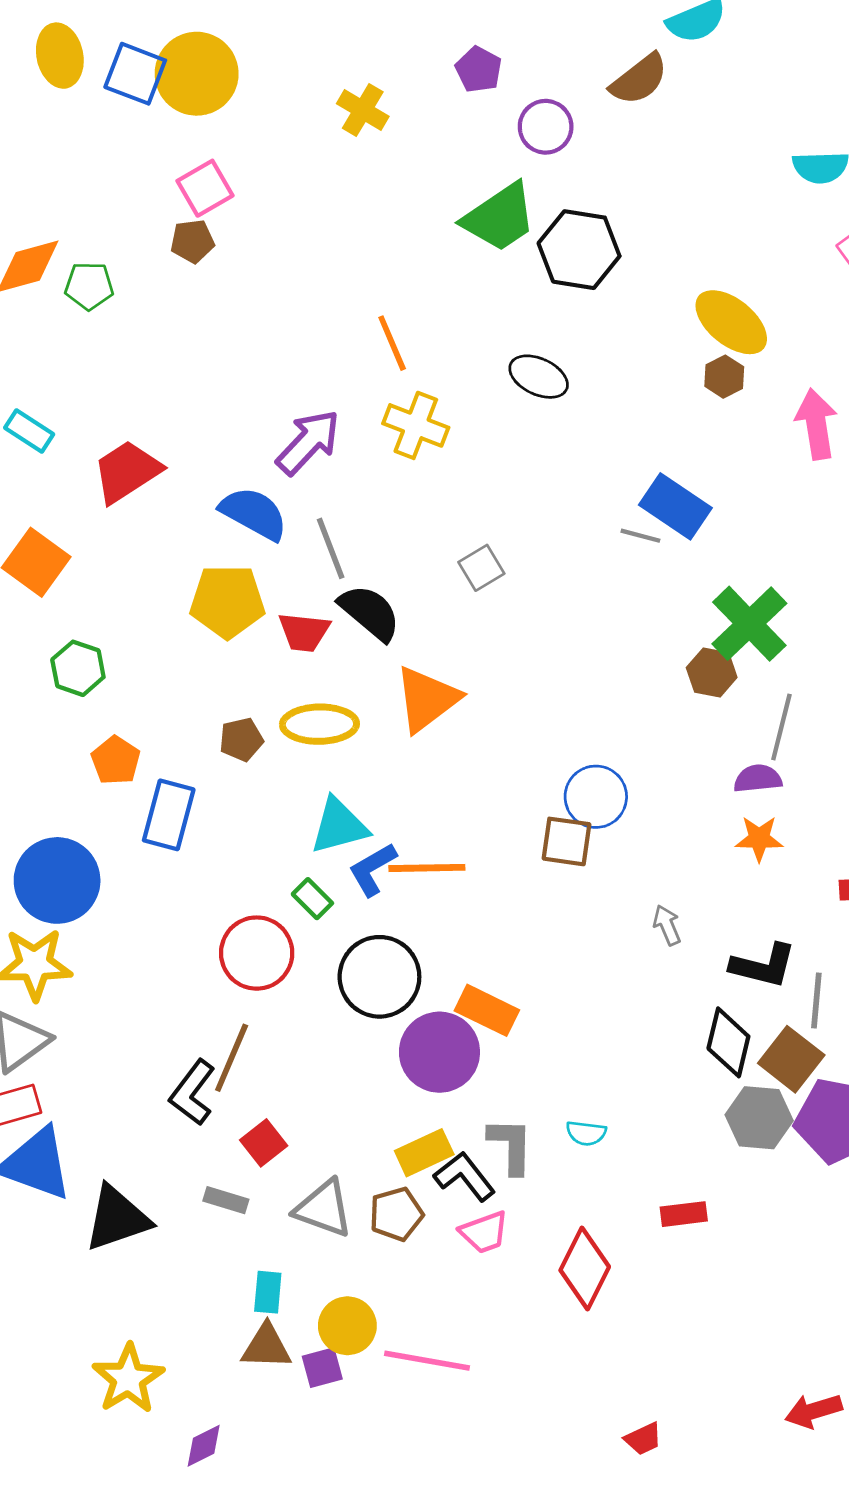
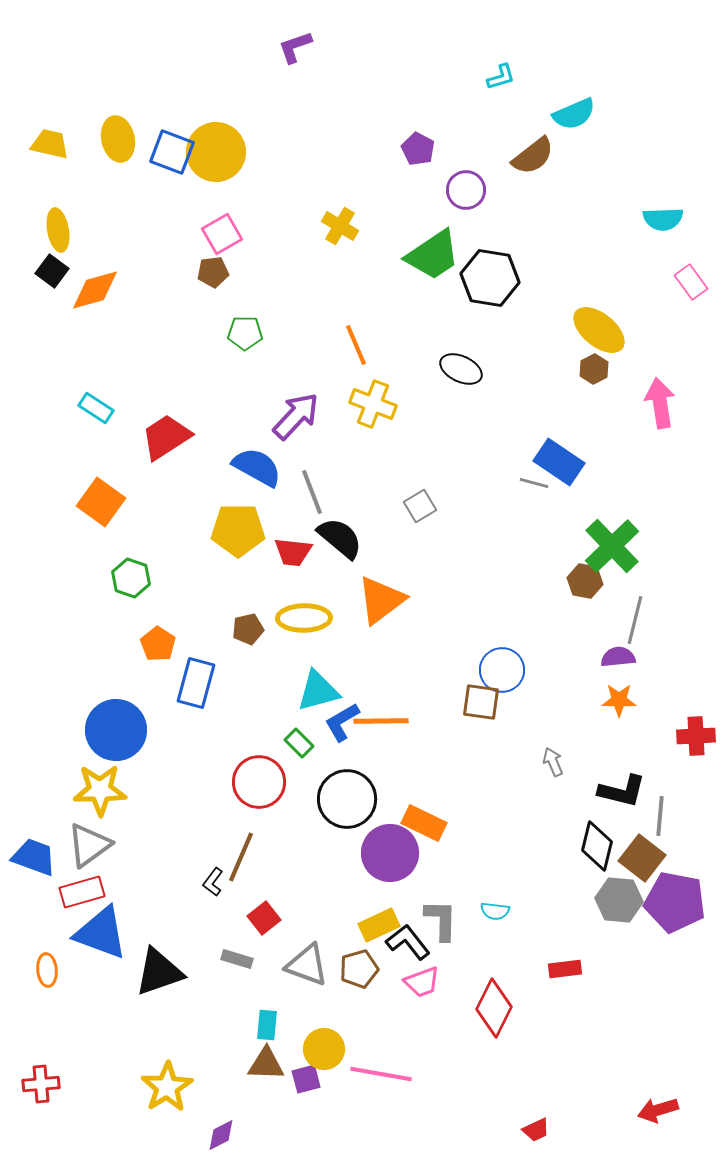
yellow cross: (363, 110) -> (340, 226), moved
green pentagon: (89, 286) -> (245, 333), moved
black L-shape: (192, 1093) -> (213, 882), size x0.6

